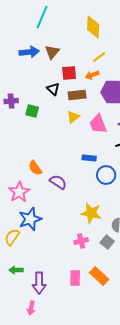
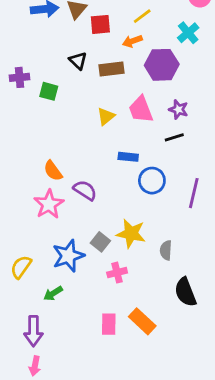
red square: (69, 73) -> (100, 24), moved
yellow triangle: (73, 117) -> (106, 116), moved
pink star: (19, 192) -> (49, 204), moved
blue star: (30, 219) -> (68, 256), moved
gray square: (107, 242) -> (100, 242), moved
green arrow: (16, 270) -> (53, 293), moved, turned -32
purple arrow: (39, 283) -> (33, 331), moved
pink arrow: (31, 308) -> (35, 366), moved

